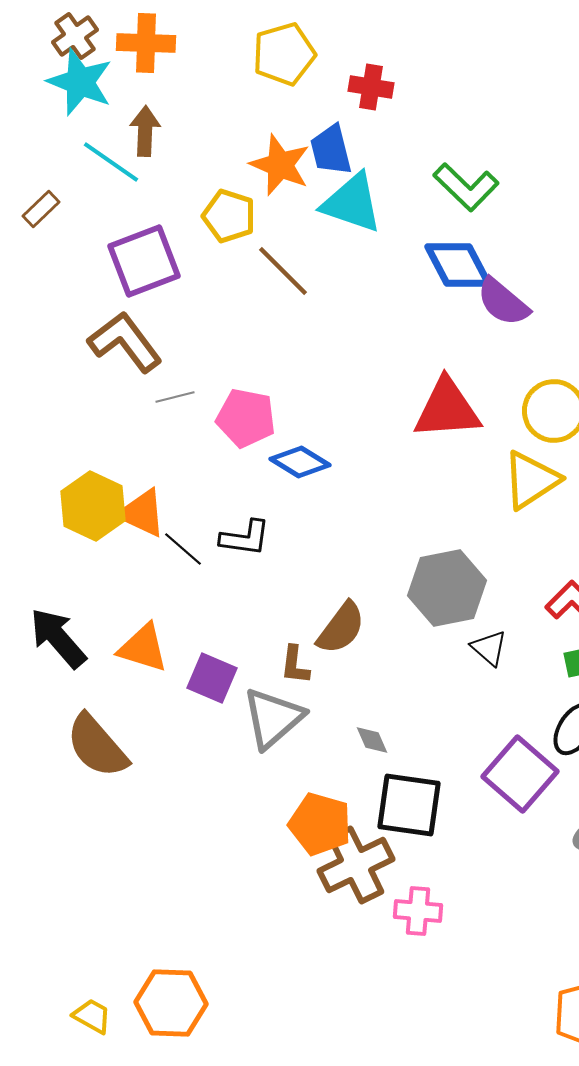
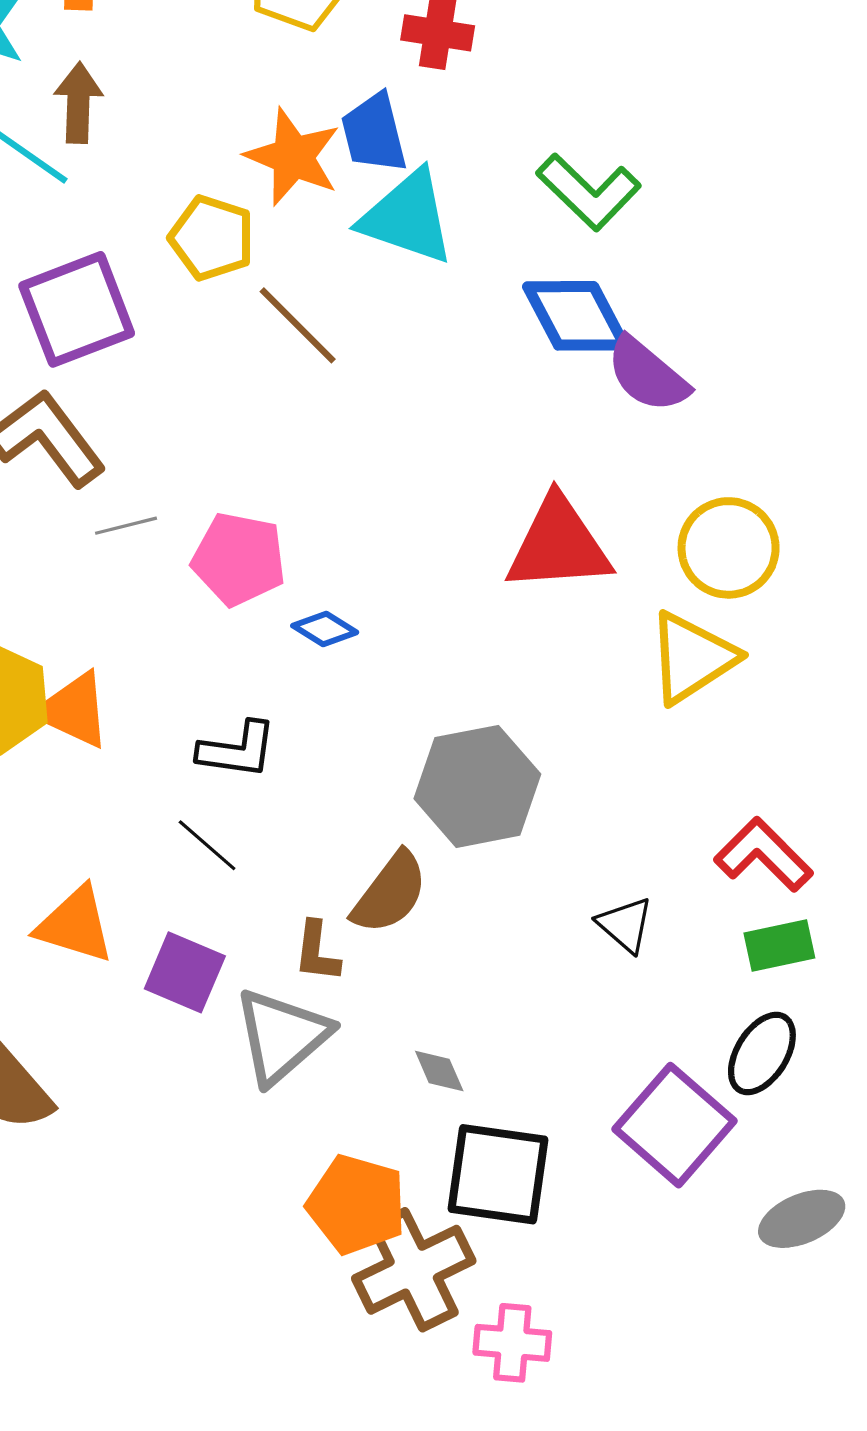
blue diamond: (300, 462) -> (325, 629), size x0.7
black line: (183, 549) -> (207, 845), moved
gray hexagon: (447, 588) -> (477, 786), moved

